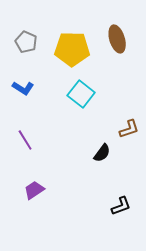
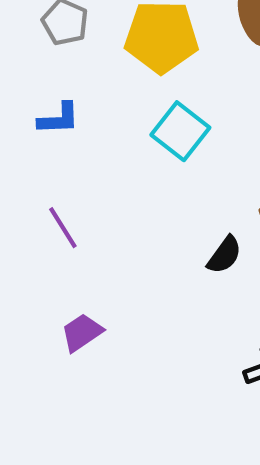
blue L-shape: (23, 88) -> (59, 119), turned -35

